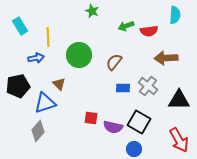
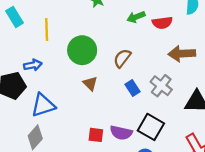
blue arrow: (36, 58) -> (33, 65), moved
brown triangle: (59, 84) -> (90, 83), moved
blue rectangle: (123, 88) -> (133, 88), turned 56
red square: (91, 118) -> (96, 135), moved

